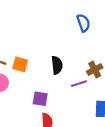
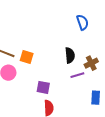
black semicircle: (57, 65) -> (70, 55), moved

